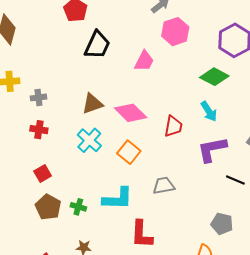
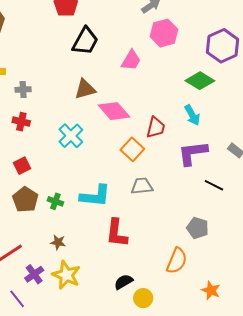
brown triangle: (92, 104) -> (85, 89), moved
orange square: (129, 152) -> (132, 149), moved

